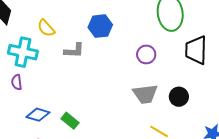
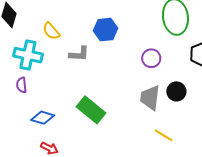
gray trapezoid: (145, 94) -> (150, 98), turned 104
black circle: (179, 97) -> (176, 91), moved
green rectangle: (70, 121) -> (91, 110), moved, size x1.6

